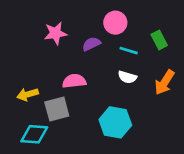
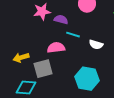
purple semicircle: (91, 44) -> (61, 20), moved, turned 40
cyan line: (129, 51) -> (73, 35), moved

